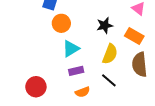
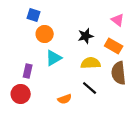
yellow semicircle: (110, 54) -> (91, 63), turned -114
purple rectangle: (76, 71) -> (28, 71), moved, turned -64

